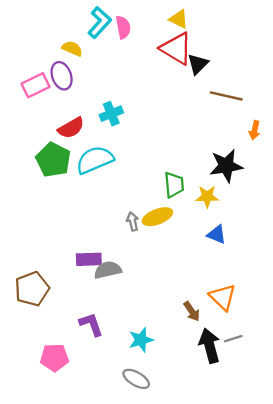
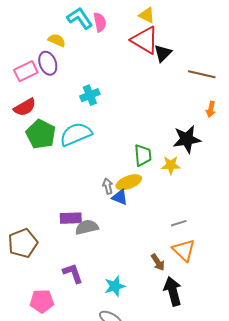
cyan L-shape: (99, 22) -> (80, 18), turned -76
brown line: (226, 96) -> (202, 74), moved
red semicircle: (71, 128) -> (25, 107), moved
blue triangle: (217, 234) -> (120, 197), moved
gray line: (233, 339) -> (179, 223), moved

